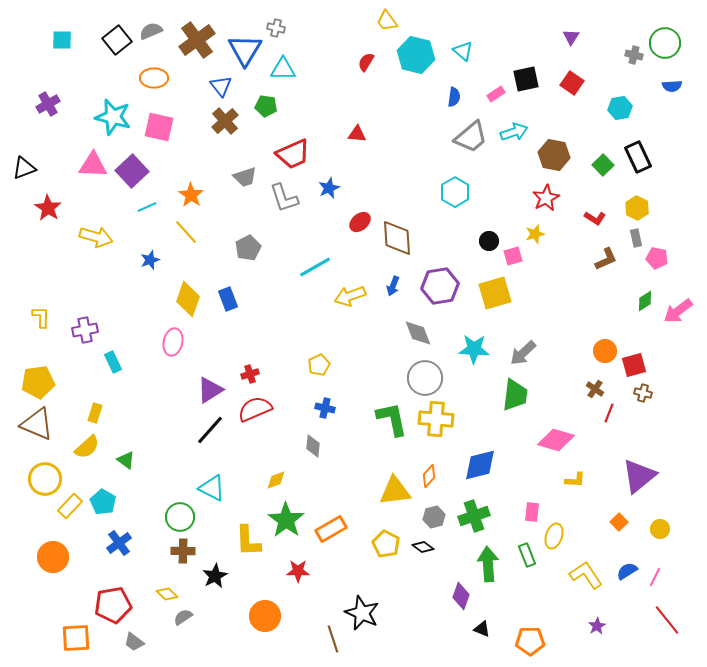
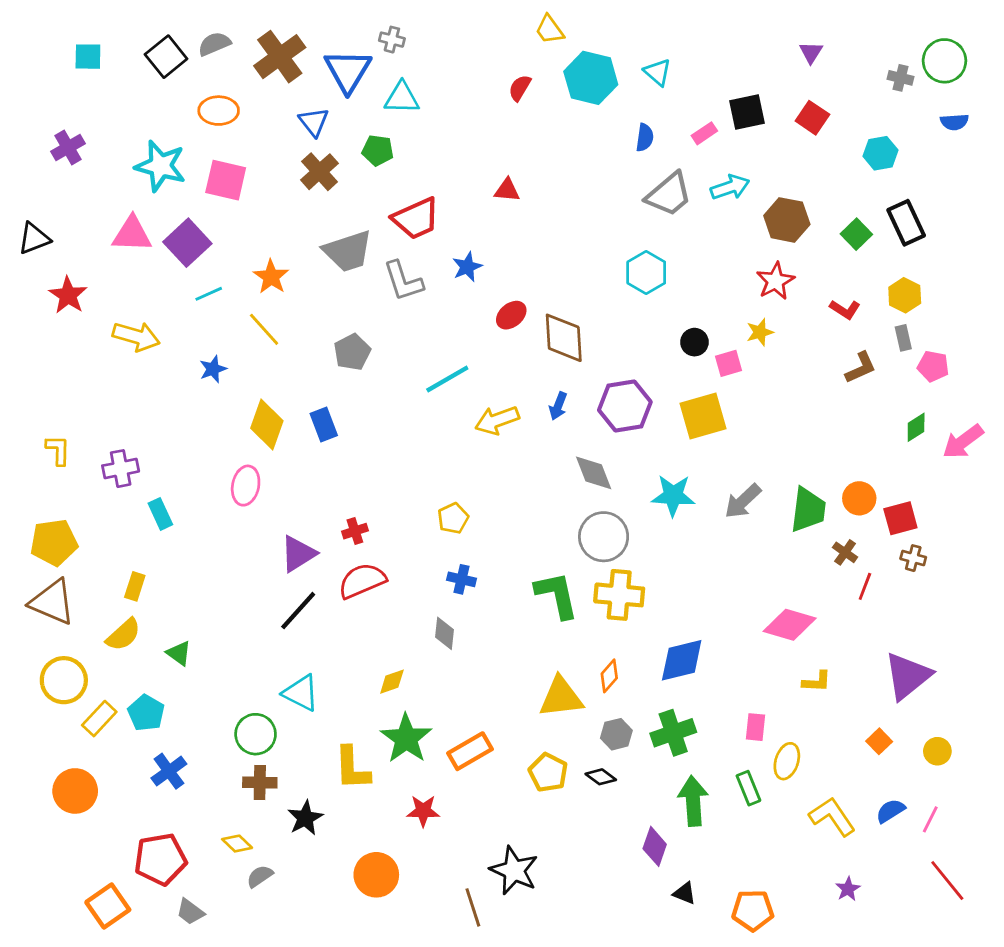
gray trapezoid: (245, 177) -> (348, 251), size x1.5
green trapezoid: (515, 395) -> (808, 510), moved
orange square: (76, 638) -> (108, 906), turned -32

